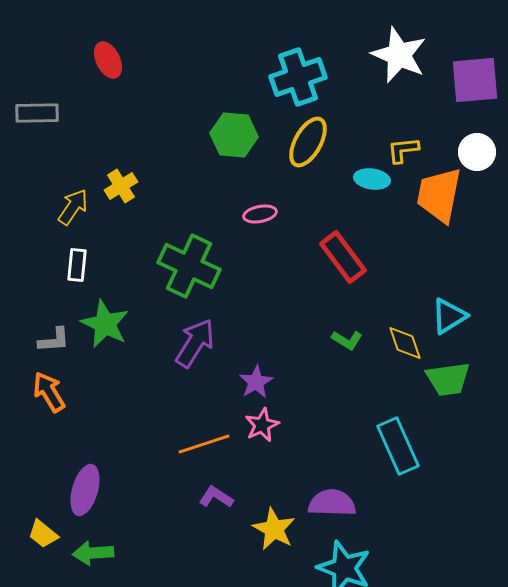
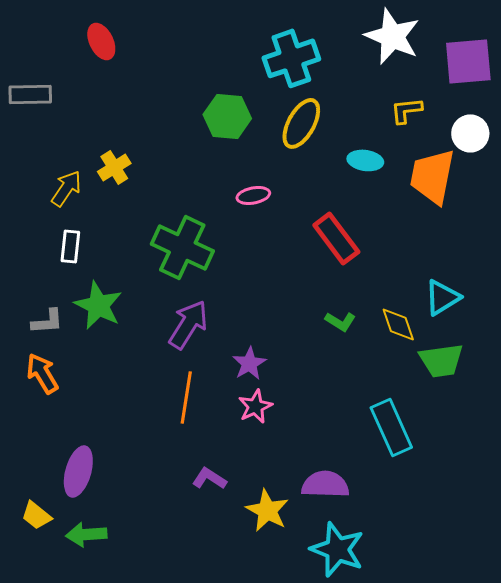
yellow L-shape: (403, 150) -> (406, 110), moved
orange line: (204, 444) -> (186, 397), moved, turned -63

